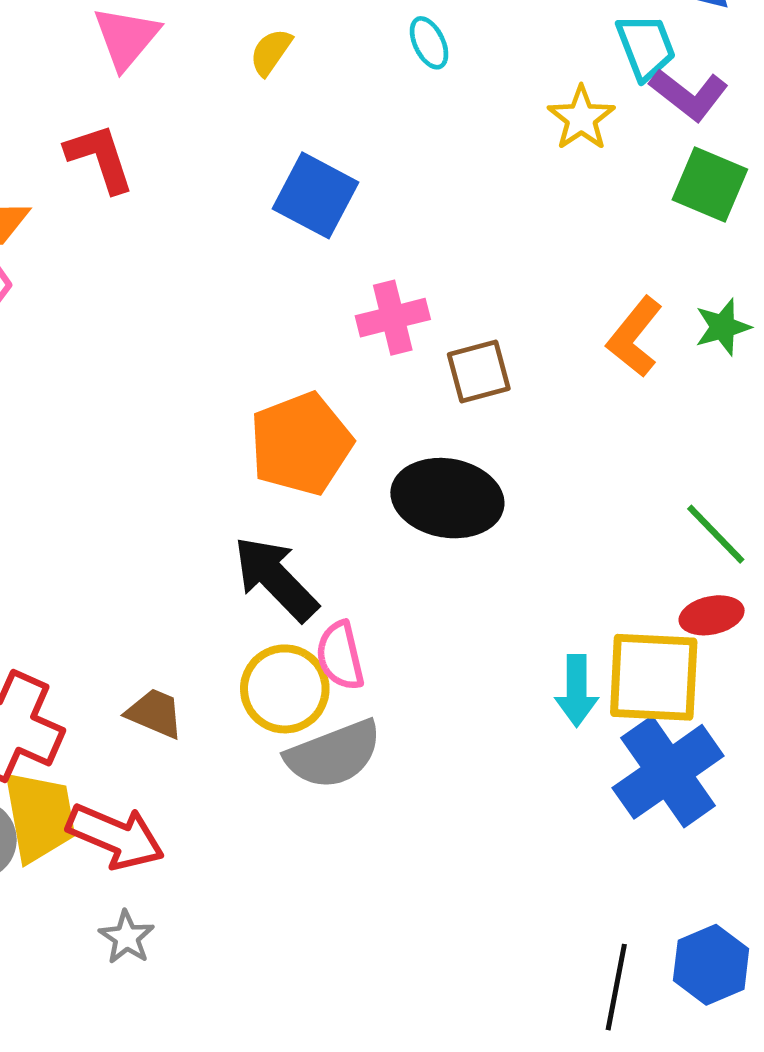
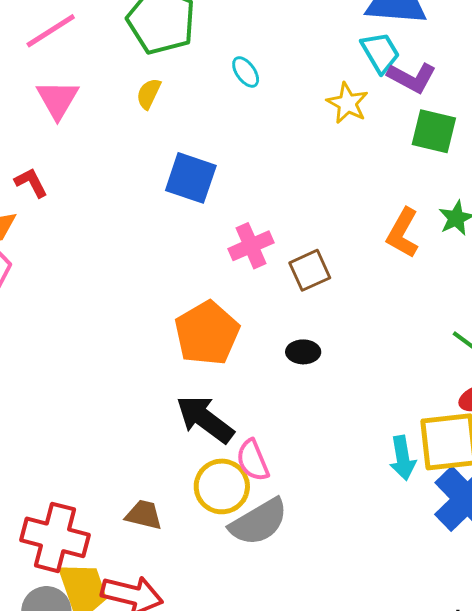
red L-shape: (100, 158) -> (31, 183), moved, size x0.7
black ellipse: (447, 498) -> (303, 352), size x0.5

